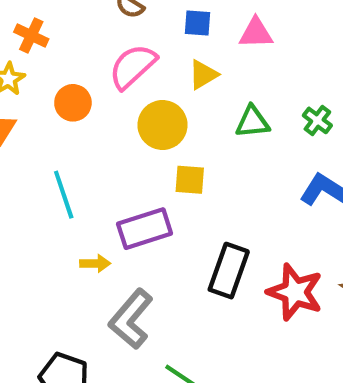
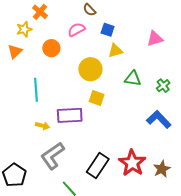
blue square: (198, 23) -> (108, 30), moved
pink triangle: (256, 33) -> (155, 39), moved, turned -30
pink semicircle: (133, 66) -> (76, 30), moved, size x0.7
black rectangle: (229, 271) -> (98, 165), moved

